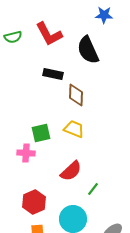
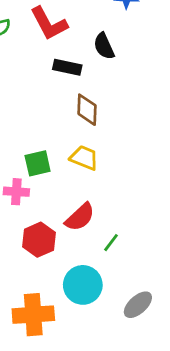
black semicircle: (88, 50) -> (104, 46), size x0.7
black rectangle: (53, 74) -> (67, 67), moved
red hexagon: (34, 202) -> (39, 240), moved

